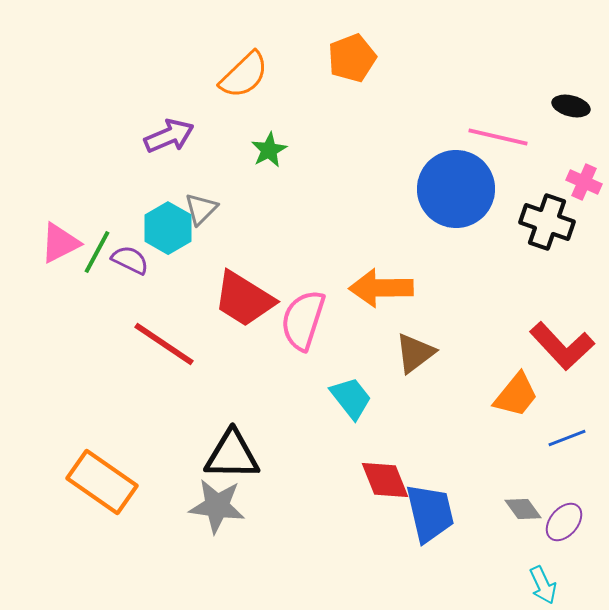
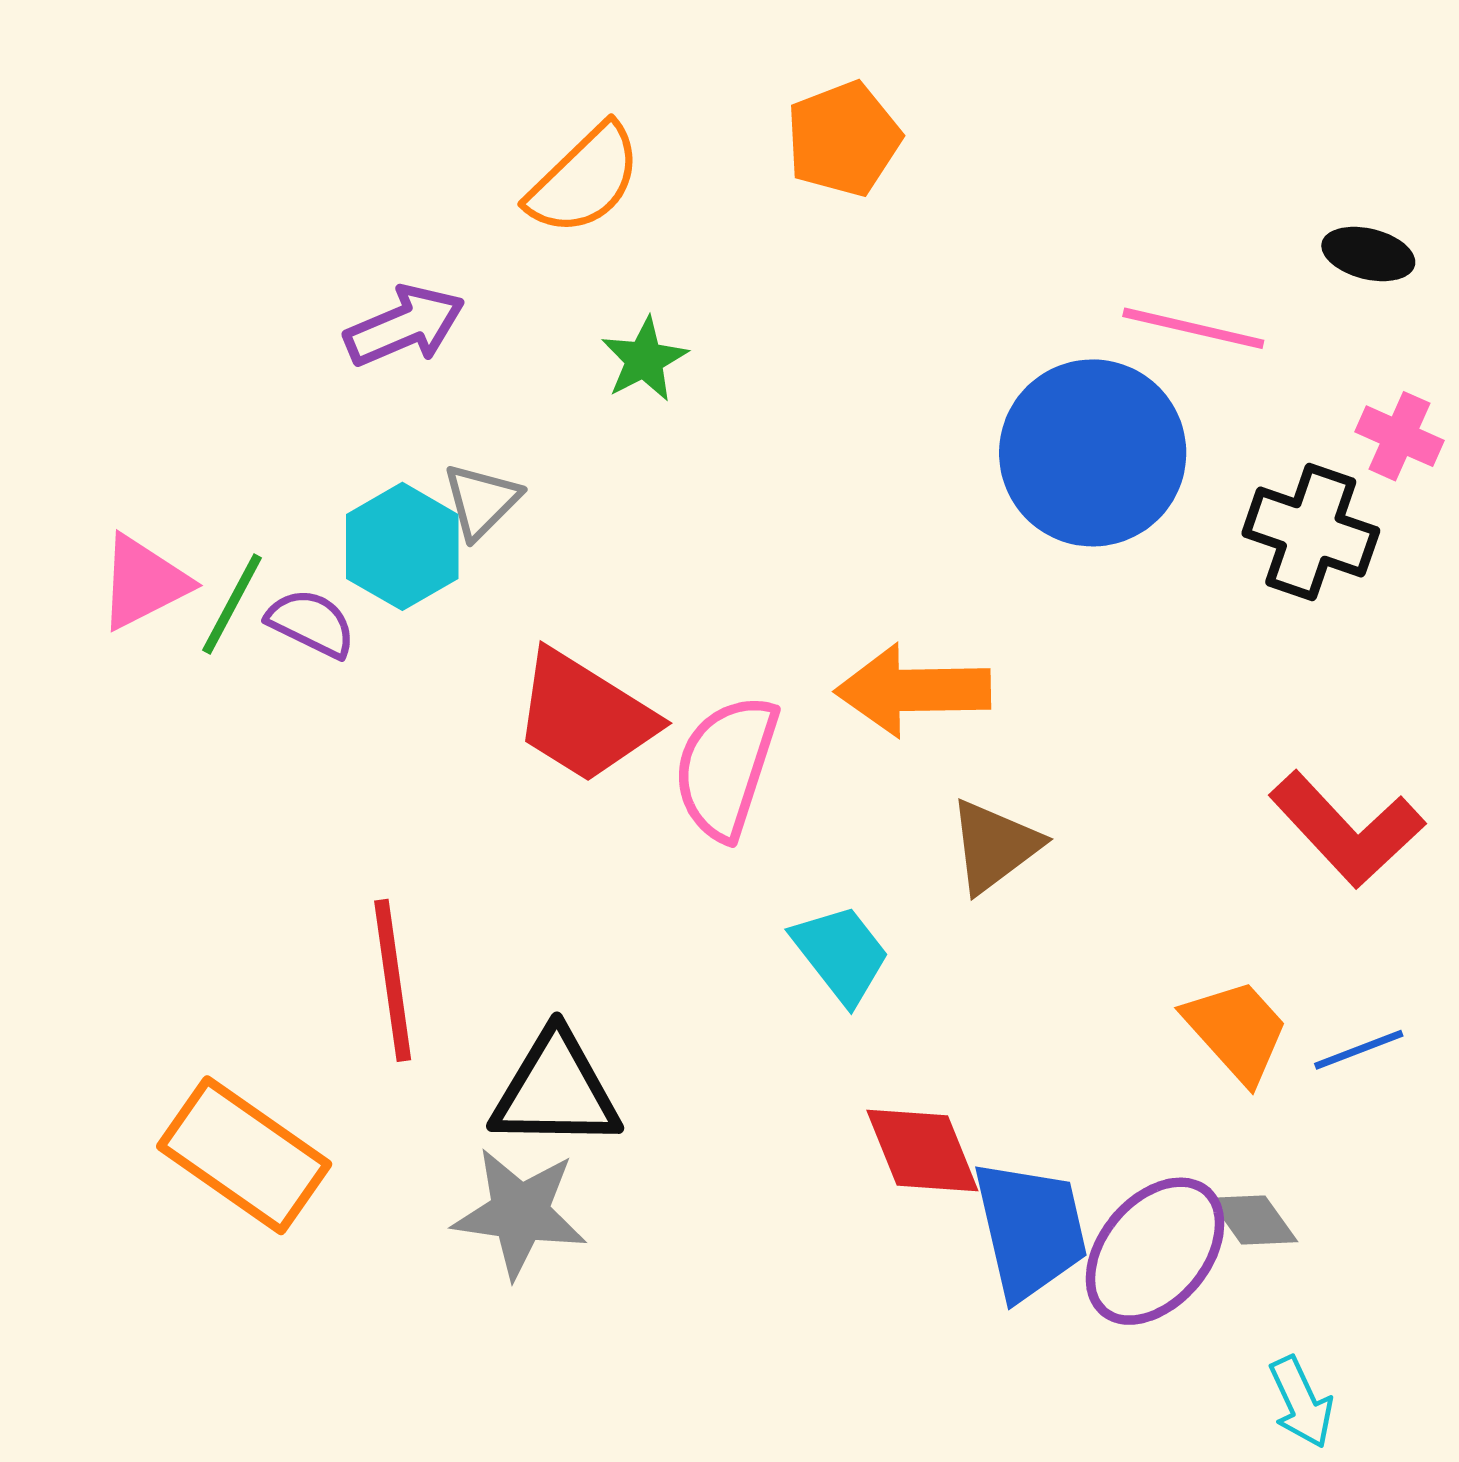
red line: (164, 344) -> (393, 980), moved, turned 48
orange trapezoid: (516, 395) -> (1236, 1031), moved, turned -81
purple ellipse: (564, 522) -> (1155, 1251), moved, size x1.6

